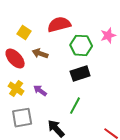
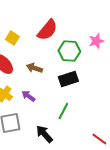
red semicircle: (59, 24) -> (47, 30), turned 145
brown arrow: (40, 53) -> (34, 68), moved

